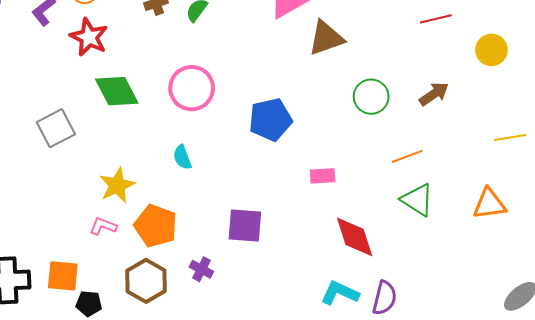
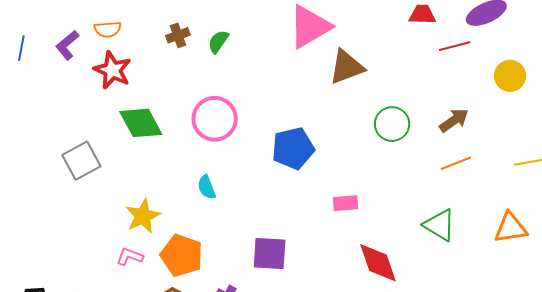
orange line: (407, 156) -> (456, 163), moved

